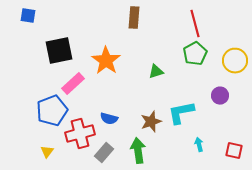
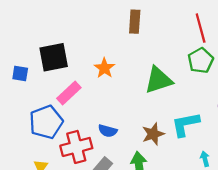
blue square: (28, 16) -> (20, 73), moved
orange star: (106, 61) -> (104, 68), size x0.7
green triangle: (156, 72) -> (158, 80), size x1.8

